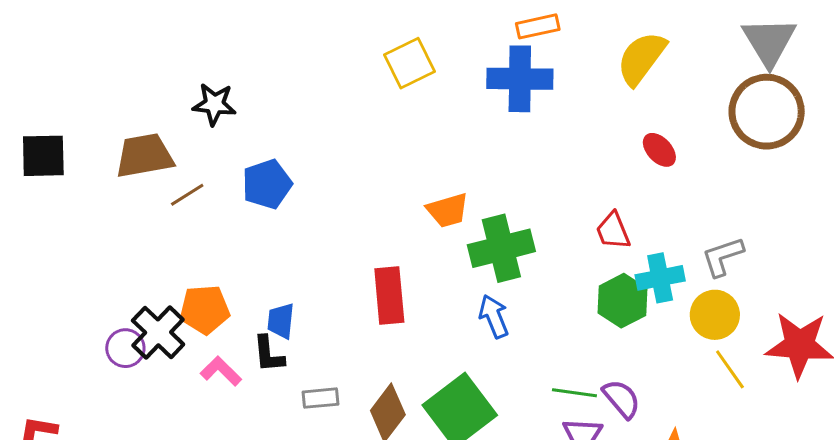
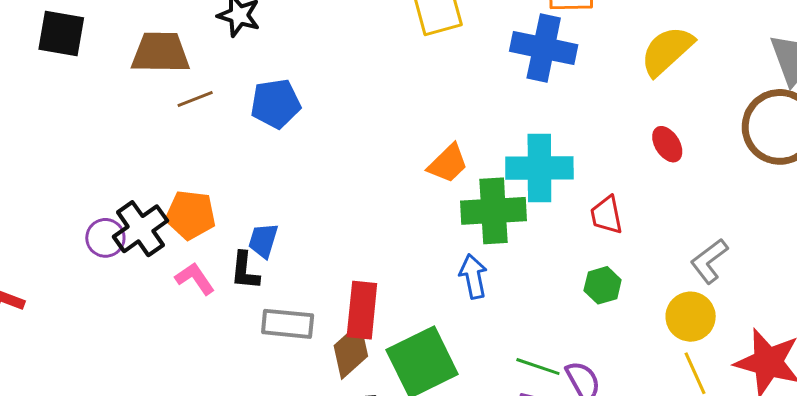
orange trapezoid: (448, 210) -> (448, 164), turned -39
gray L-shape: (723, 257) -> (709, 261), turned -30
cyan cross: (660, 278) -> (539, 168), moved, size x1.4
red rectangle: (389, 296) -> (362, 310), moved
green hexagon: (623, 301) -> (603, 285), size x0.7
gray rectangle: (320, 398) -> (288, 324), size x1.4

